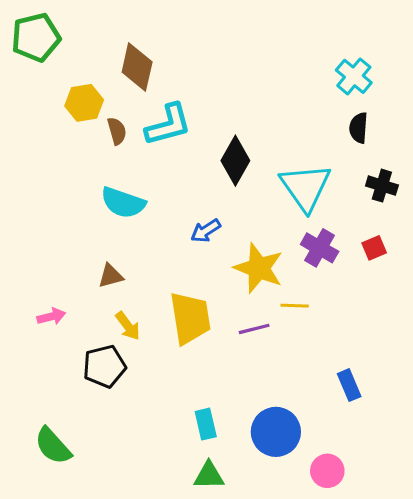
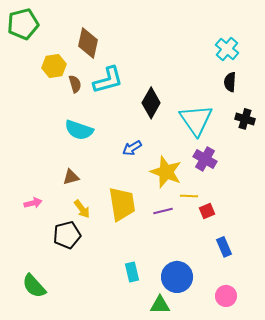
red square: (374, 248) -> (207, 211), moved
pink circle: (327, 471) -> (226, 296), moved
green triangle: (209, 476) -> (160, 305), moved

